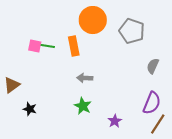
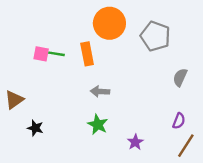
purple semicircle: (152, 103) -> (179, 121), size x0.6

